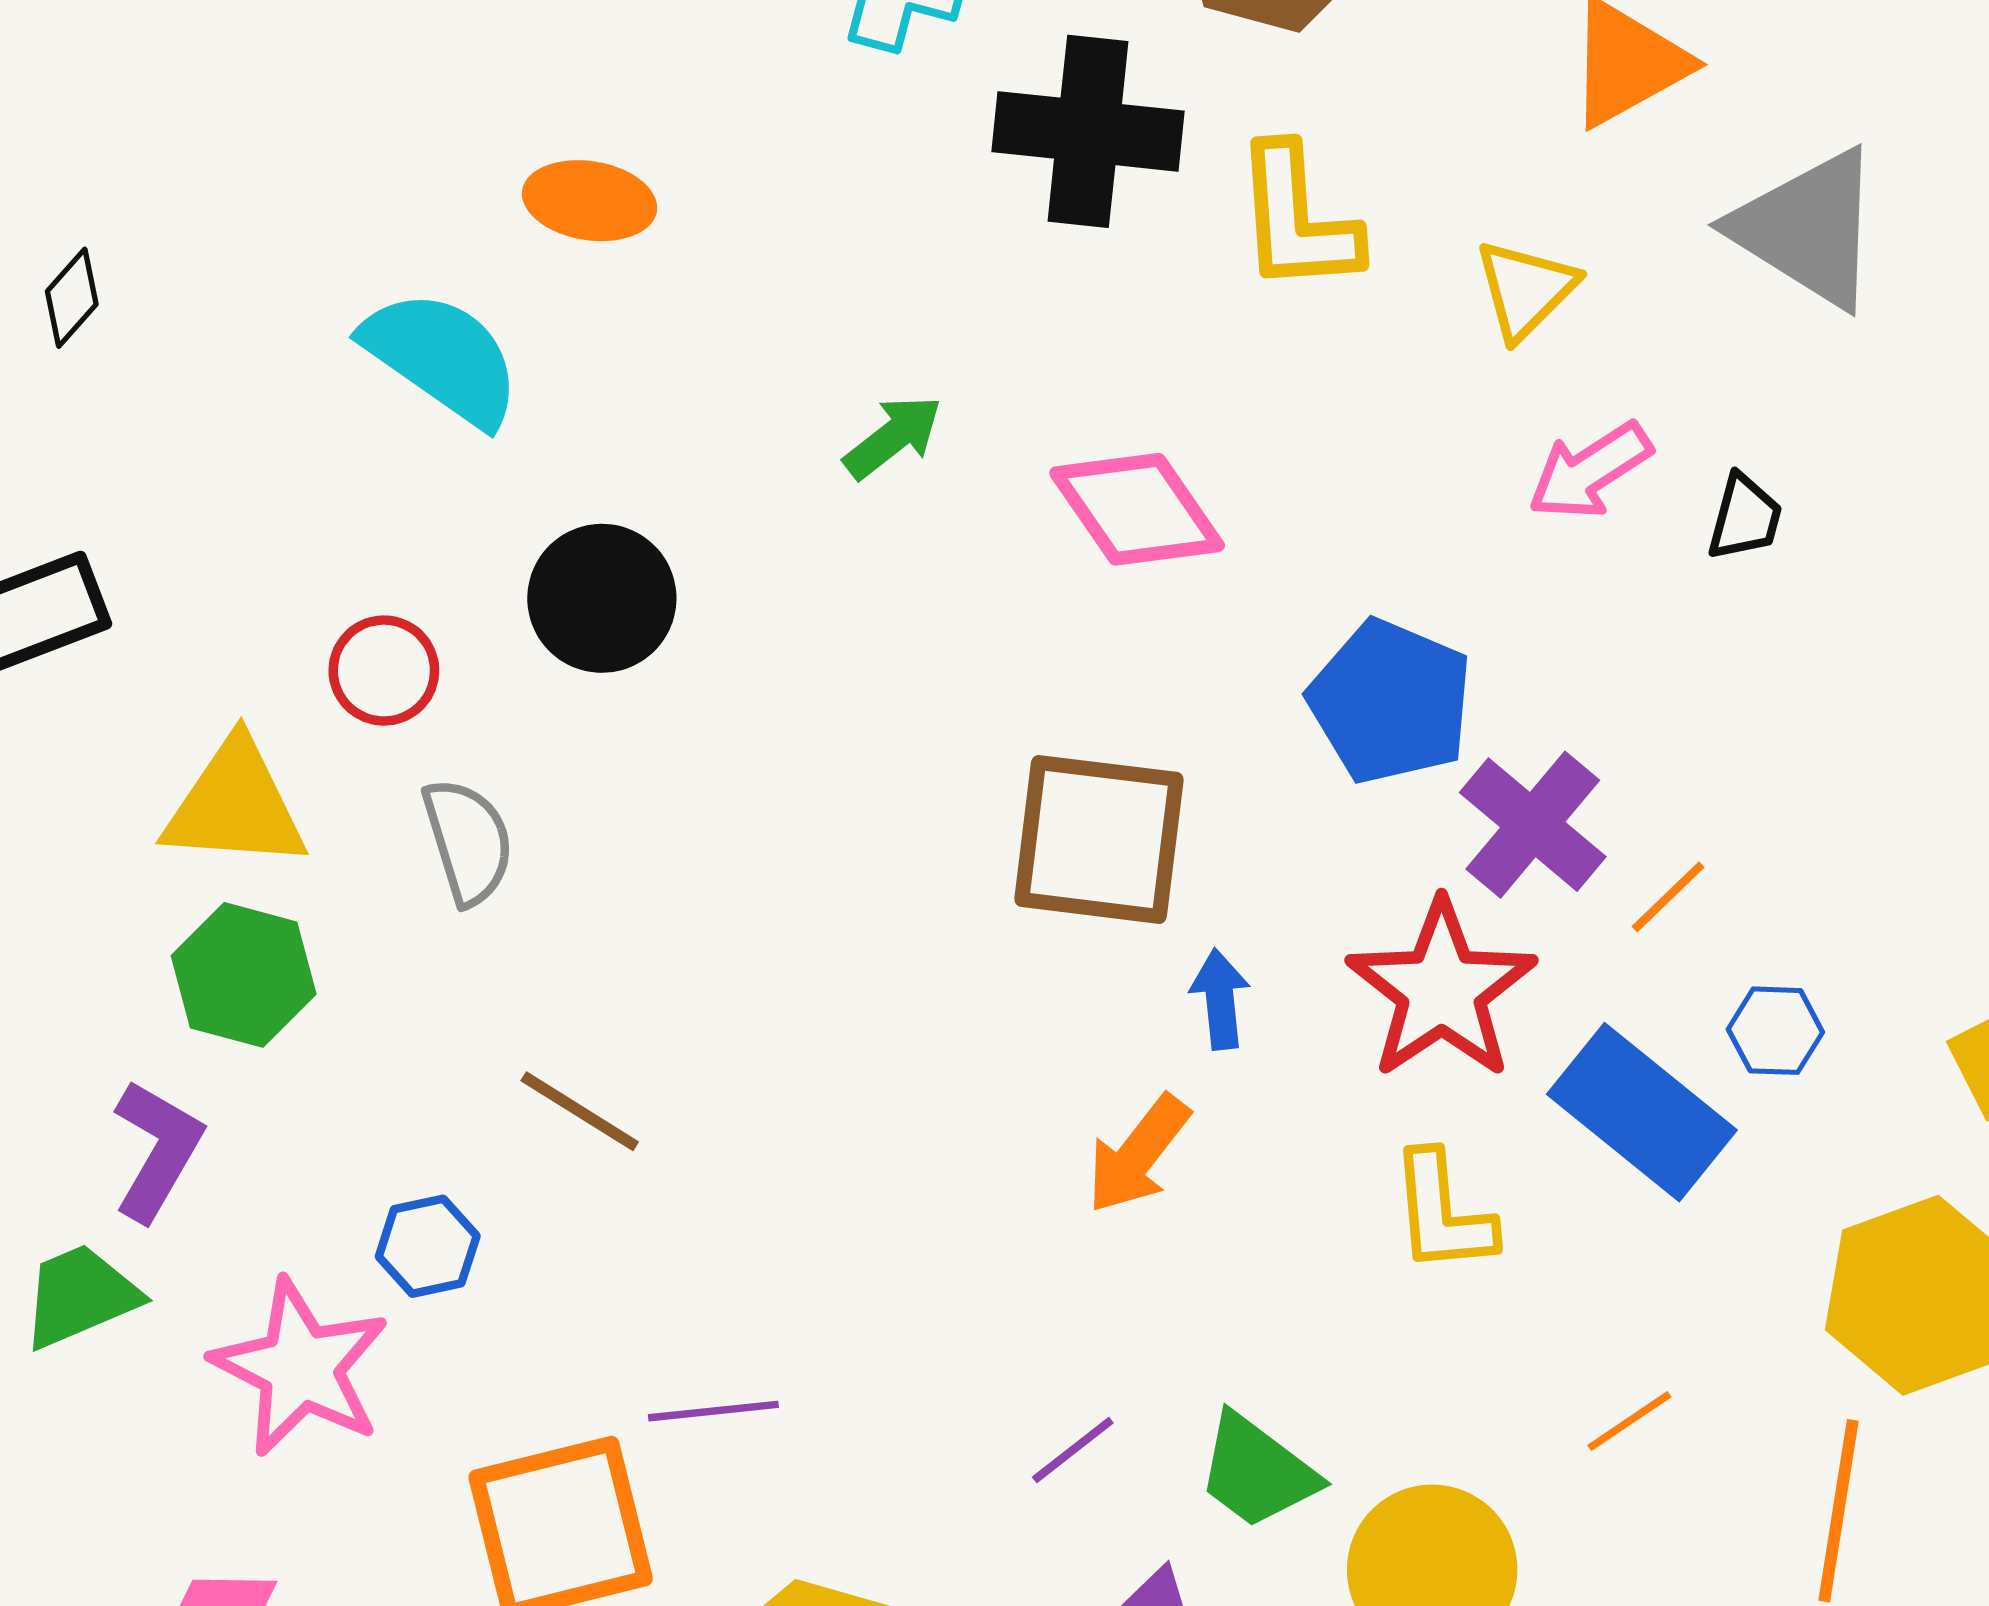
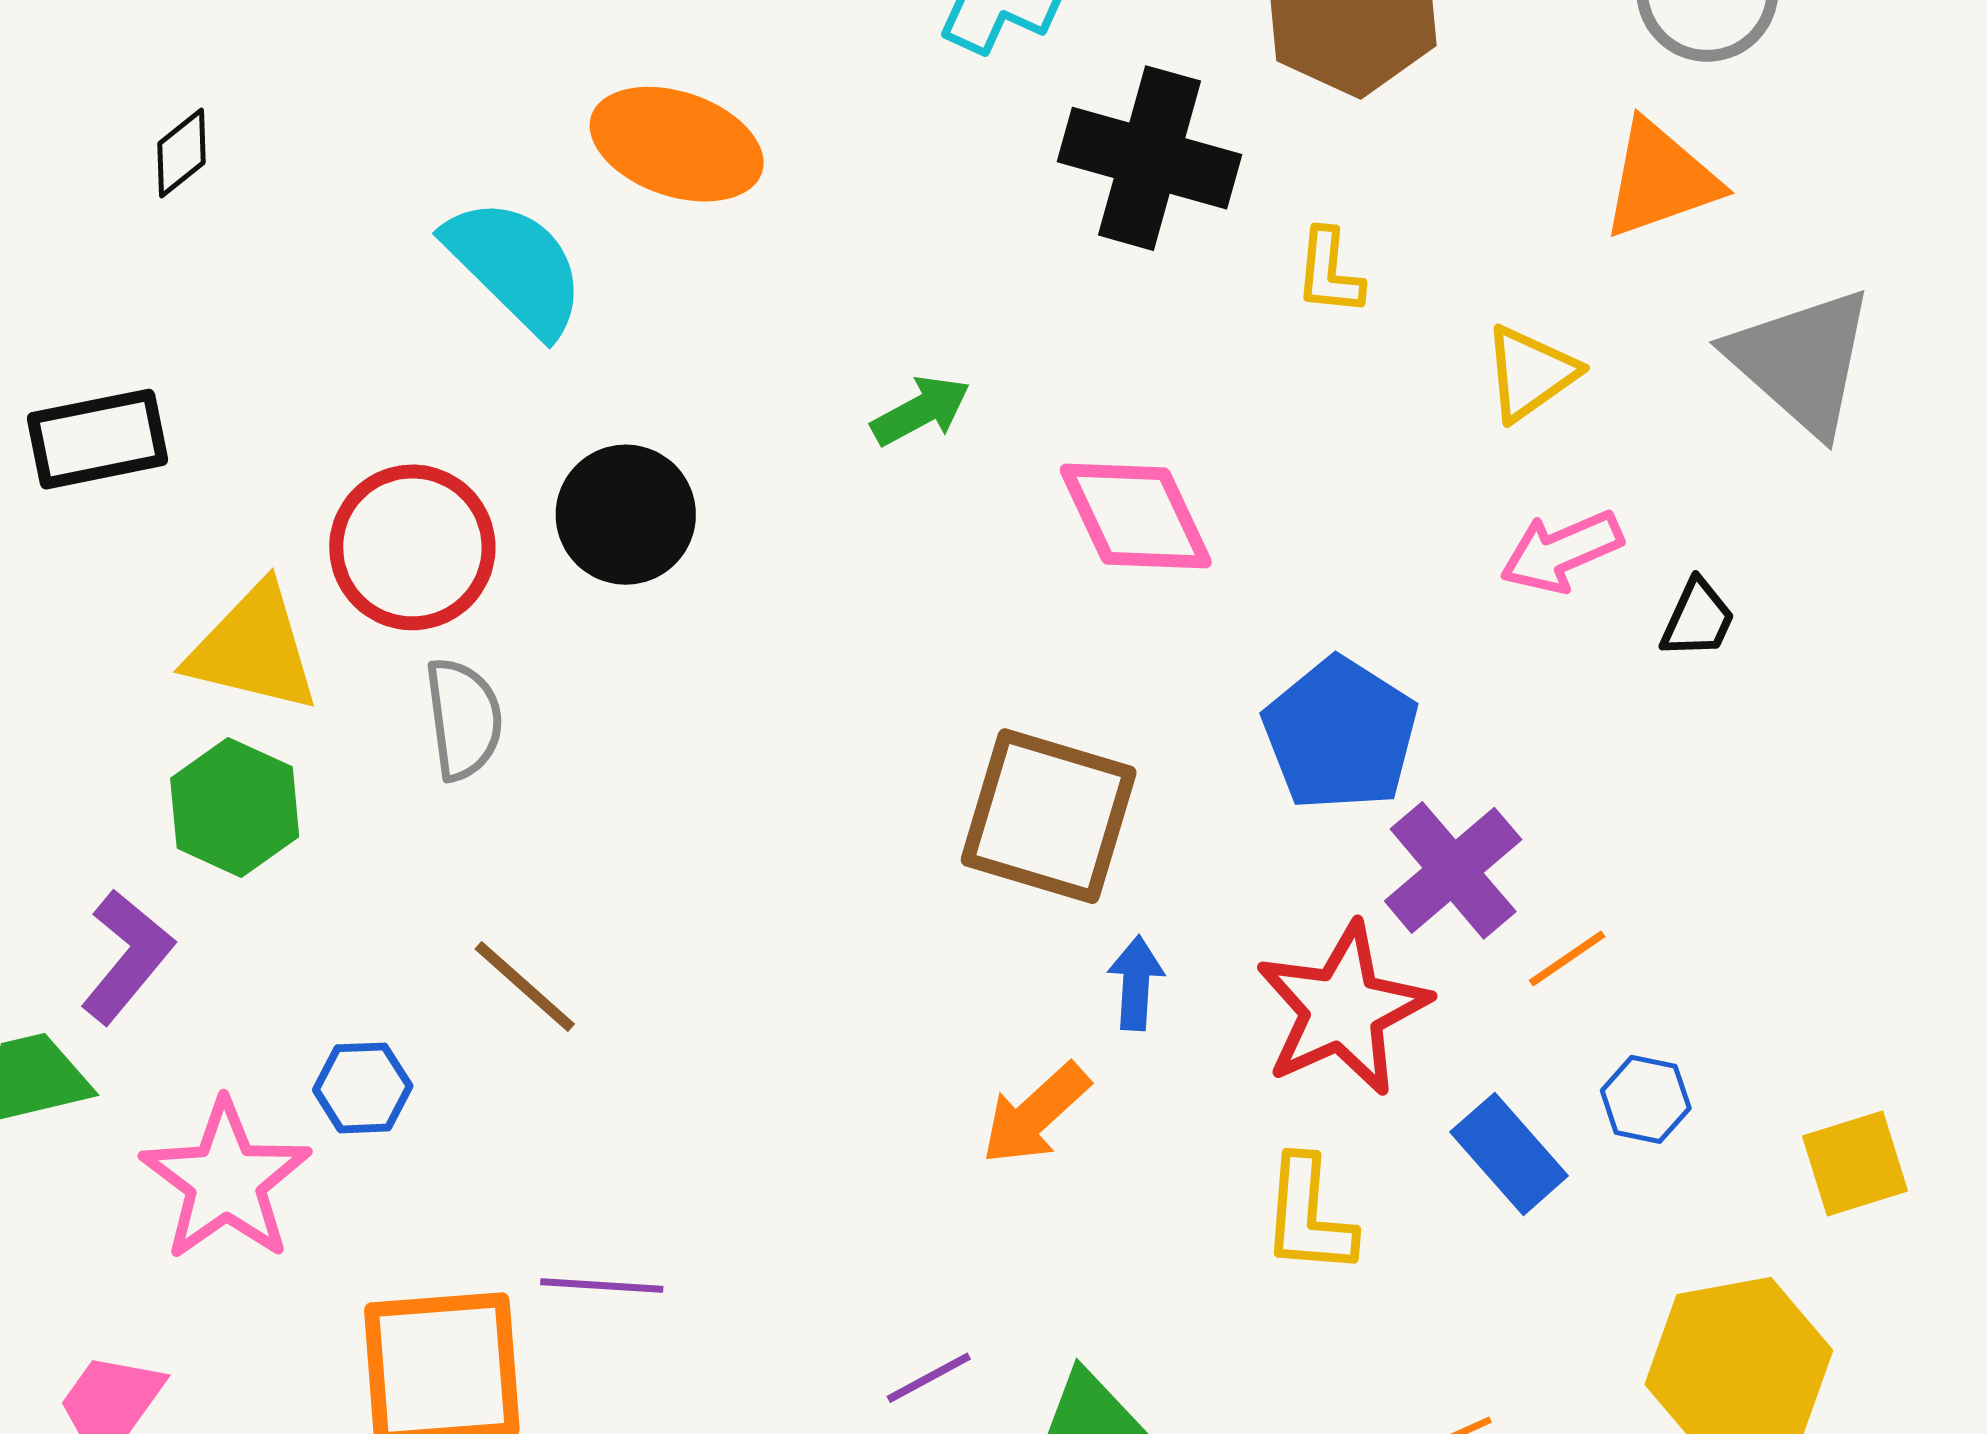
orange ellipse: (590, 201) -> (677, 144), size x1.4
yellow L-shape: (1297, 219) -> (1329, 272), size x0.6
red circle: (384, 671) -> (412, 547), size x1.6
blue rectangle: (1642, 1112) -> (1509, 1154), size x0.7

